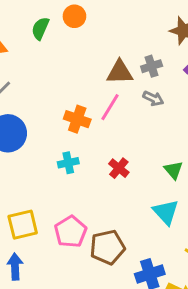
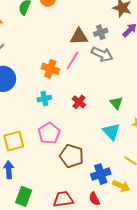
gray arrow: (153, 98) -> (102, 54), size x1.5
pink pentagon: (71, 232) -> (49, 133), moved
brown pentagon: (107, 247) -> (72, 156), turned 30

